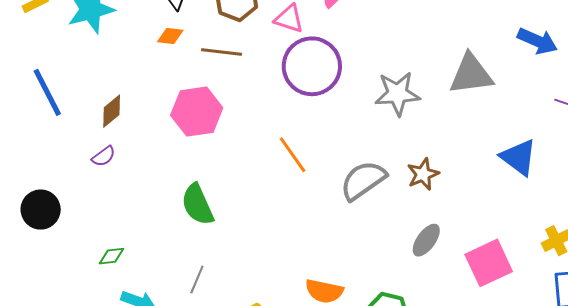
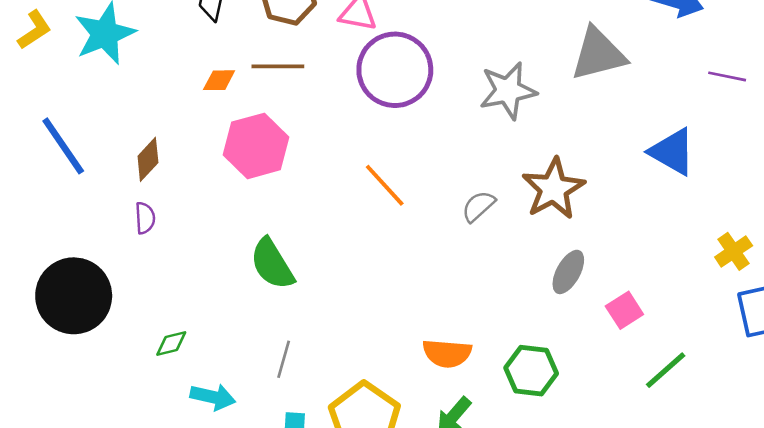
orange diamond: (170, 36) -> (219, 80), moved
purple semicircle: (104, 156) -> (145, 218), turned -50
brown star: (423, 174) -> (553, 189), size x1.5
gray semicircle: (363, 180) -> (478, 206), size x0.6
black circle: (41, 210) -> (74, 296), size x1.5
pink square: (489, 263) -> (624, 310), moved, size x0.6

